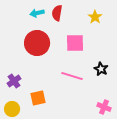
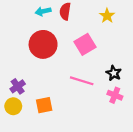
pink square: (75, 43) -> (85, 44), turned -30
pink cross: (104, 107) -> (115, 95), moved
yellow circle: (12, 109) -> (13, 106), moved

